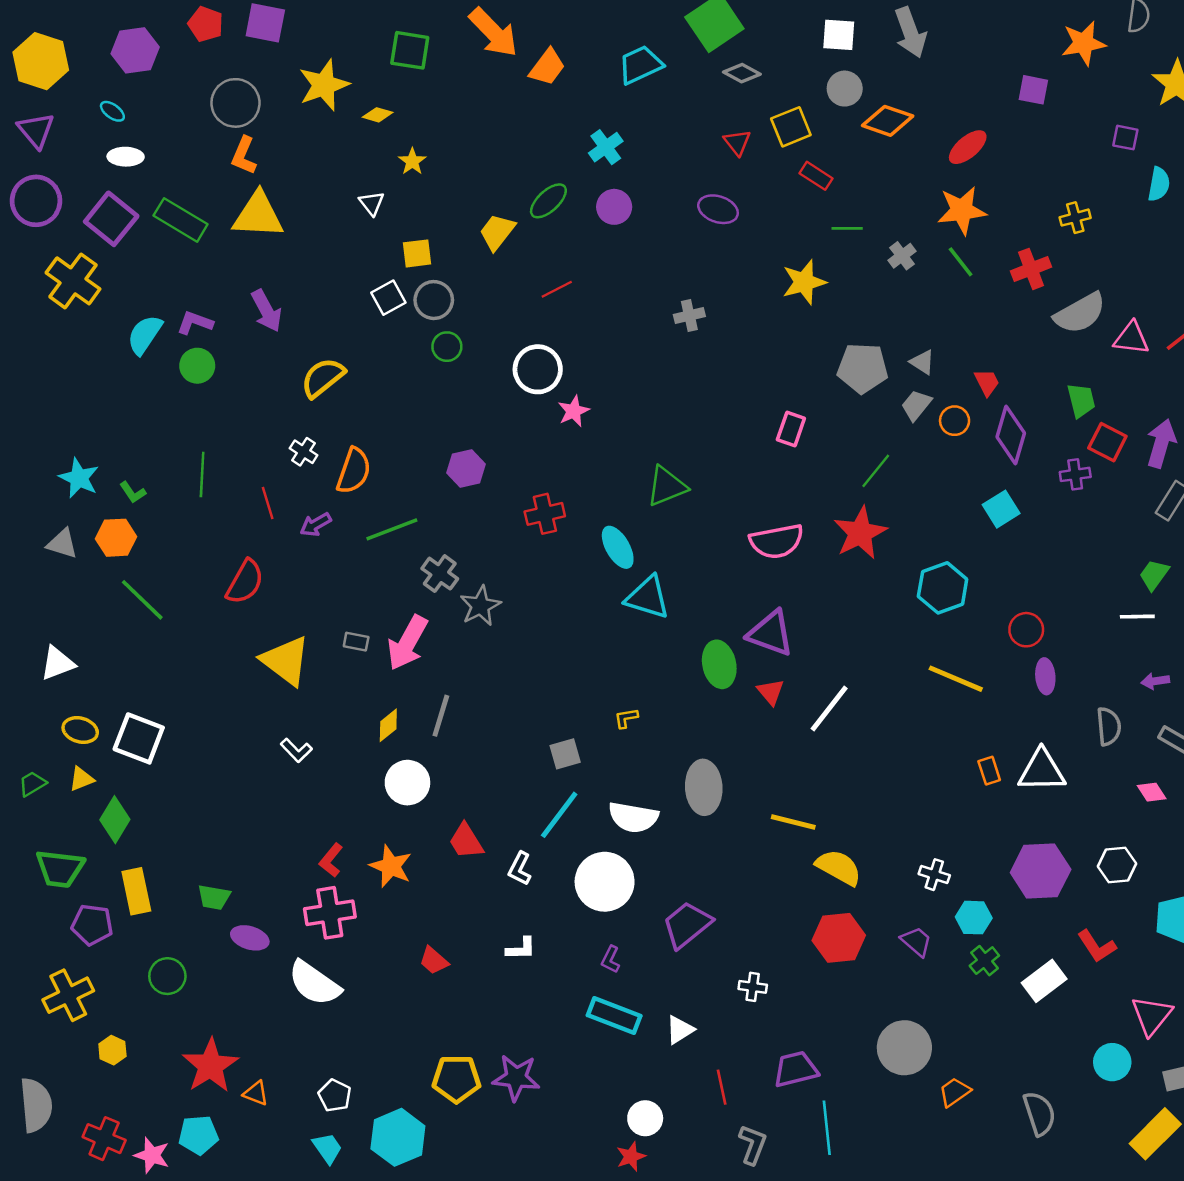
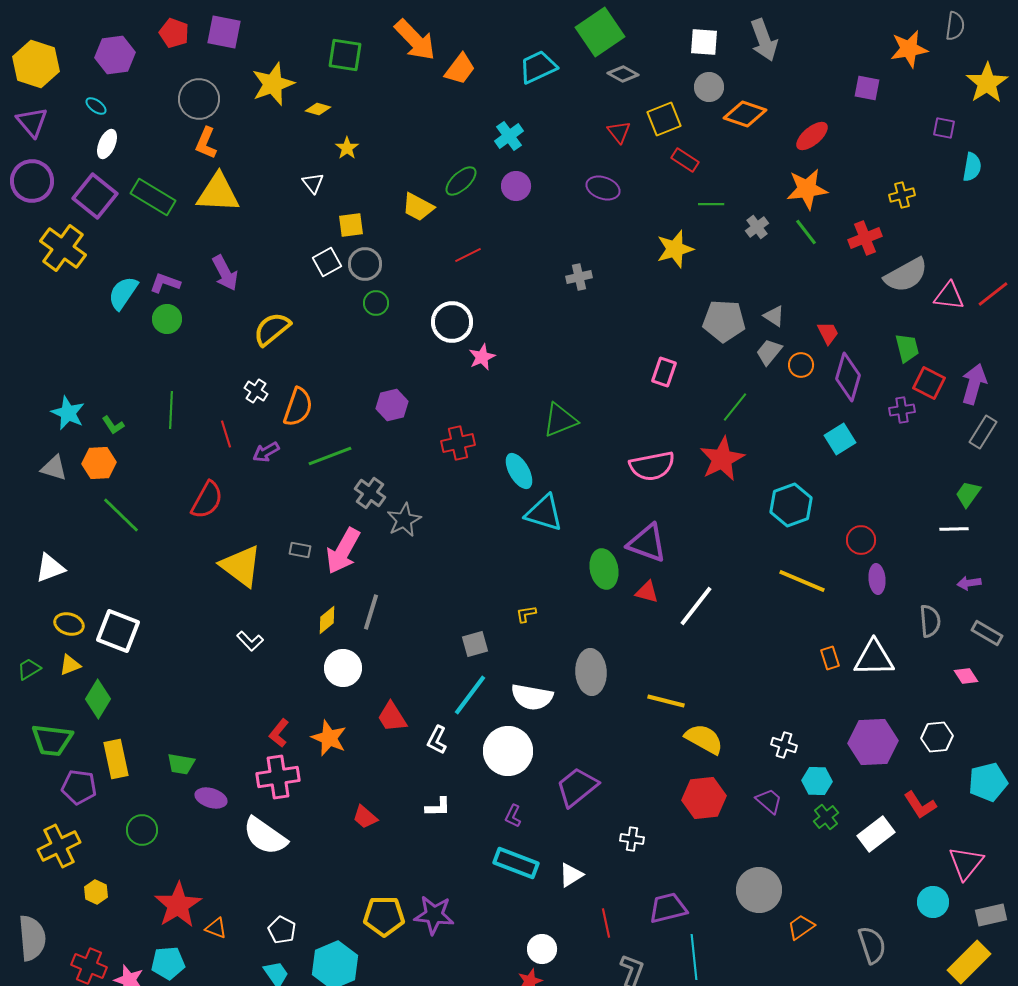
white ellipse: (126, 157) -> (107, 144), turned -68
yellow trapezoid: (497, 232) -> (418, 207), turned -100
red triangle: (771, 692) -> (647, 592), turned -35

